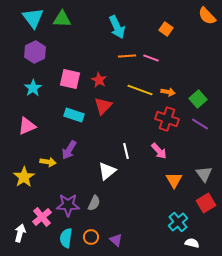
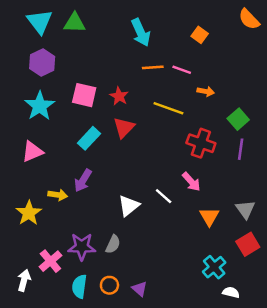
cyan star: (33, 88) -> (40, 106), size x1.4
orange arrow: (168, 92) -> (206, 91), moved
cyan rectangle: (74, 115) -> (89, 138), turned -66
purple line: (200, 124) -> (241, 149), turned 66
white line: (126, 151) -> (164, 196), moved, turned -35

